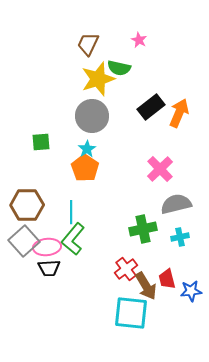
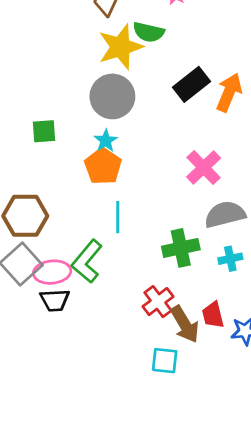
cyan line: (71, 212) -> (118, 217), moved
cyan square: (131, 313) -> (165, 361), size x0.6

